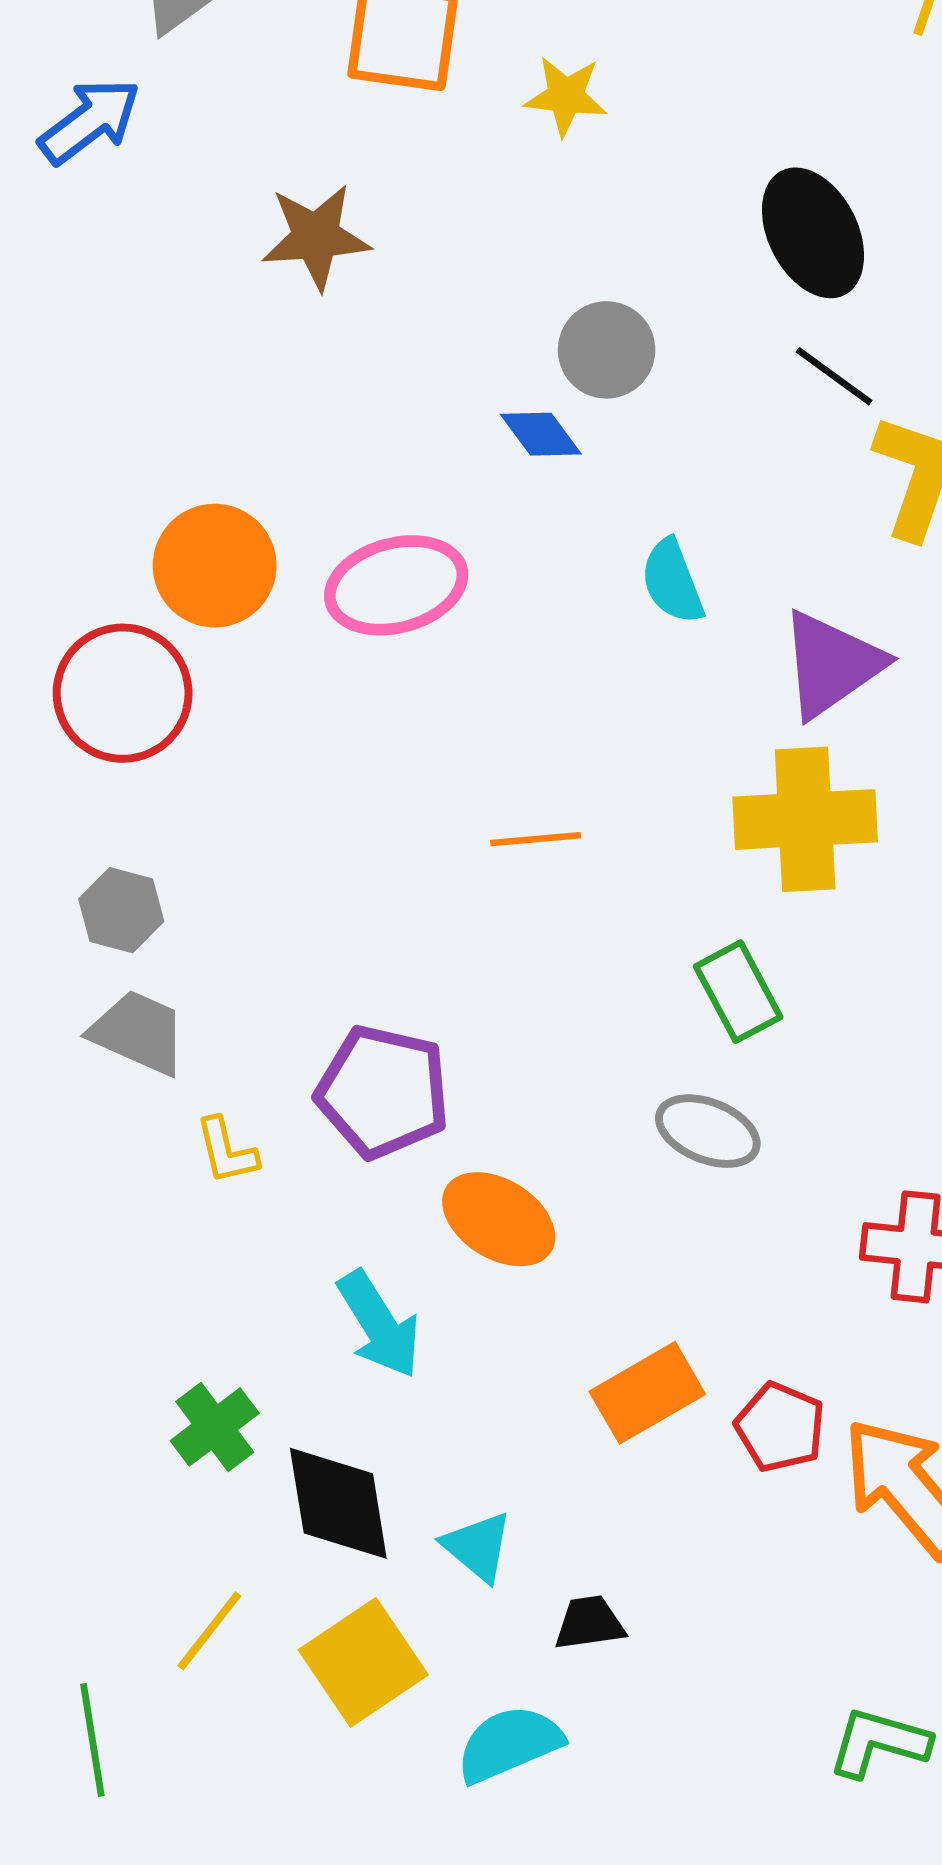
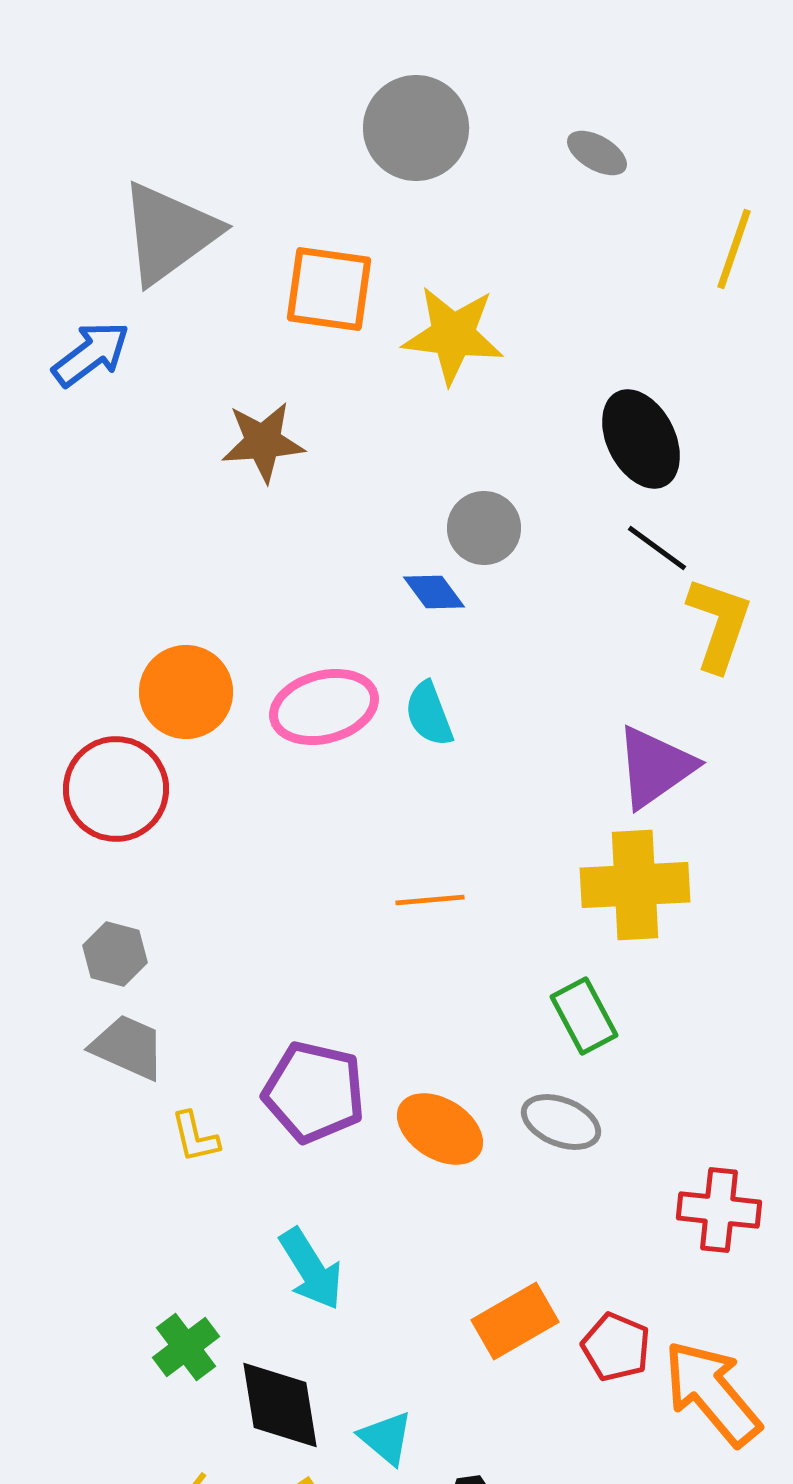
yellow star: (566, 96) -> (453, 335), size x1.6
cyan semicircle: (672, 581) -> (429, 714), moved
orange ellipse: (499, 1219) -> (440, 1129), moved

